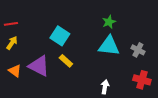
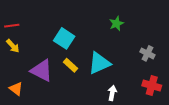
yellow arrow: (12, 43) -> (13, 46), turned 104
cyan triangle: (109, 46) -> (99, 63), moved, turned -30
orange triangle: (15, 71) -> (16, 89), moved

